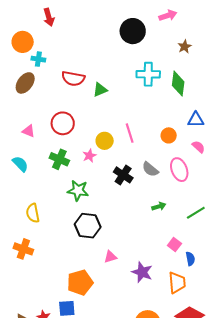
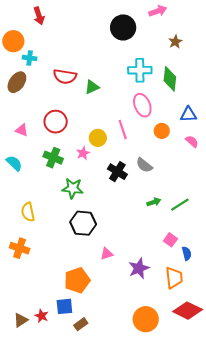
pink ellipse: (179, 170) -> (142, 105), moved
green line: (196, 213) -> (180, 205), moved
purple star: (142, 272) -> (139, 268), turned 30

